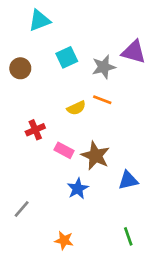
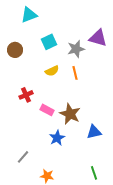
orange line: (102, 100) -> (75, 73), turned 56
yellow semicircle: (76, 108) -> (52, 71), moved
gray line: (22, 209) -> (23, 157), moved

